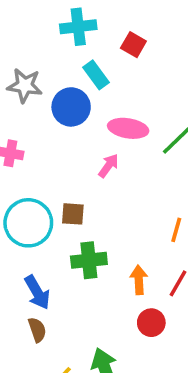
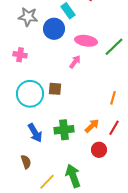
green cross: (89, 260) -> (64, 130), moved
orange arrow: (139, 280) -> (92, 126), turned 49
brown semicircle: (37, 330) -> (26, 162), moved

